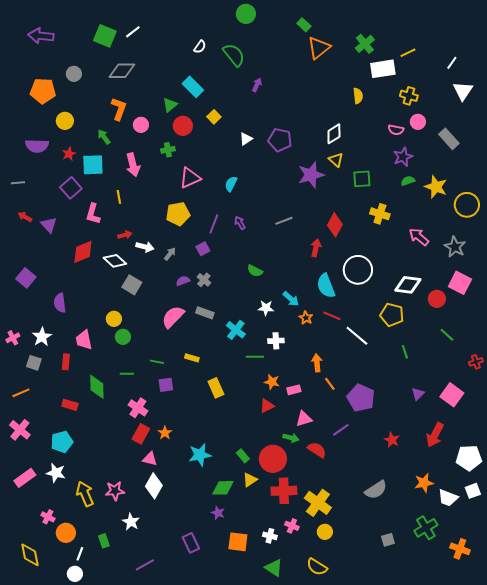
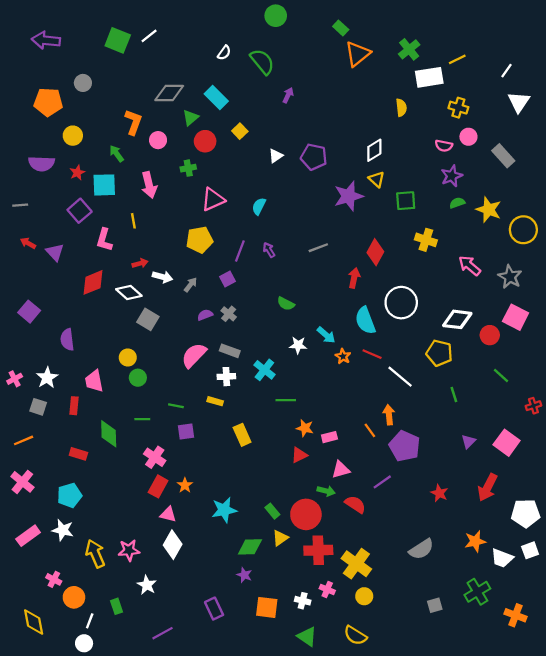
gray diamond: (122, 71) -> (169, 93), moved
white cross: (276, 341) -> (226, 377), moved
orange arrow: (317, 363) -> (389, 415), moved

